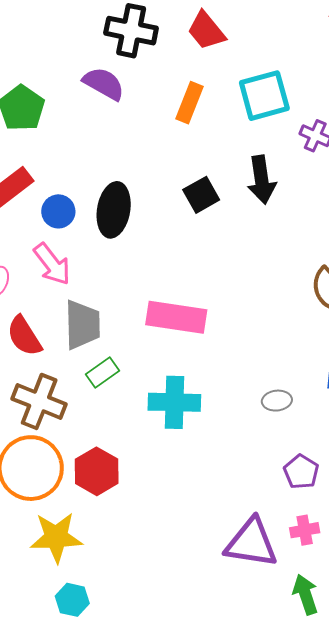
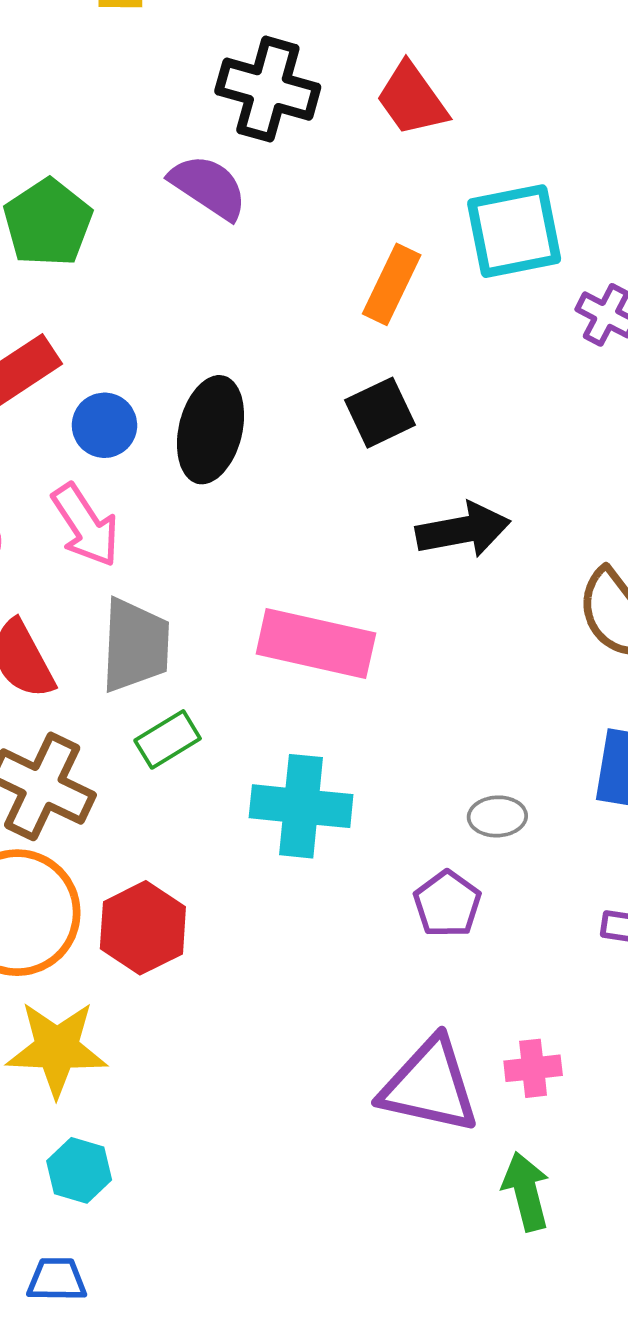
orange rectangle: (190, 103) -> (392, 284), moved
black arrow: (262, 180) -> (463, 530), moved, turned -96
purple pentagon: (301, 472) -> (447, 904), moved

